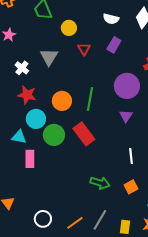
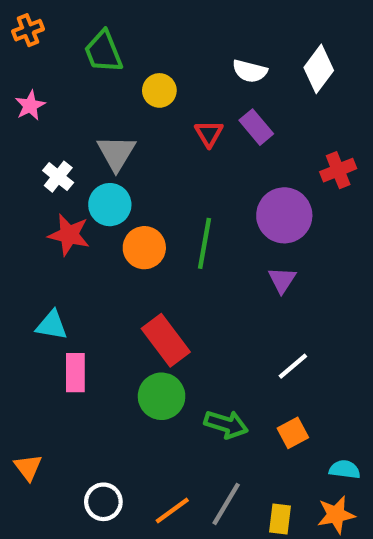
purple rectangle: (114, 45) -> (256, 127), turned -70
red triangle: (84, 49) -> (209, 134), moved
cyan circle: (36, 119) -> (110, 205), moved
red rectangle: (84, 134) -> (166, 340), moved
green circle: (54, 135) -> (162, 396), moved
white line: (131, 156) -> (293, 366), turned 56

